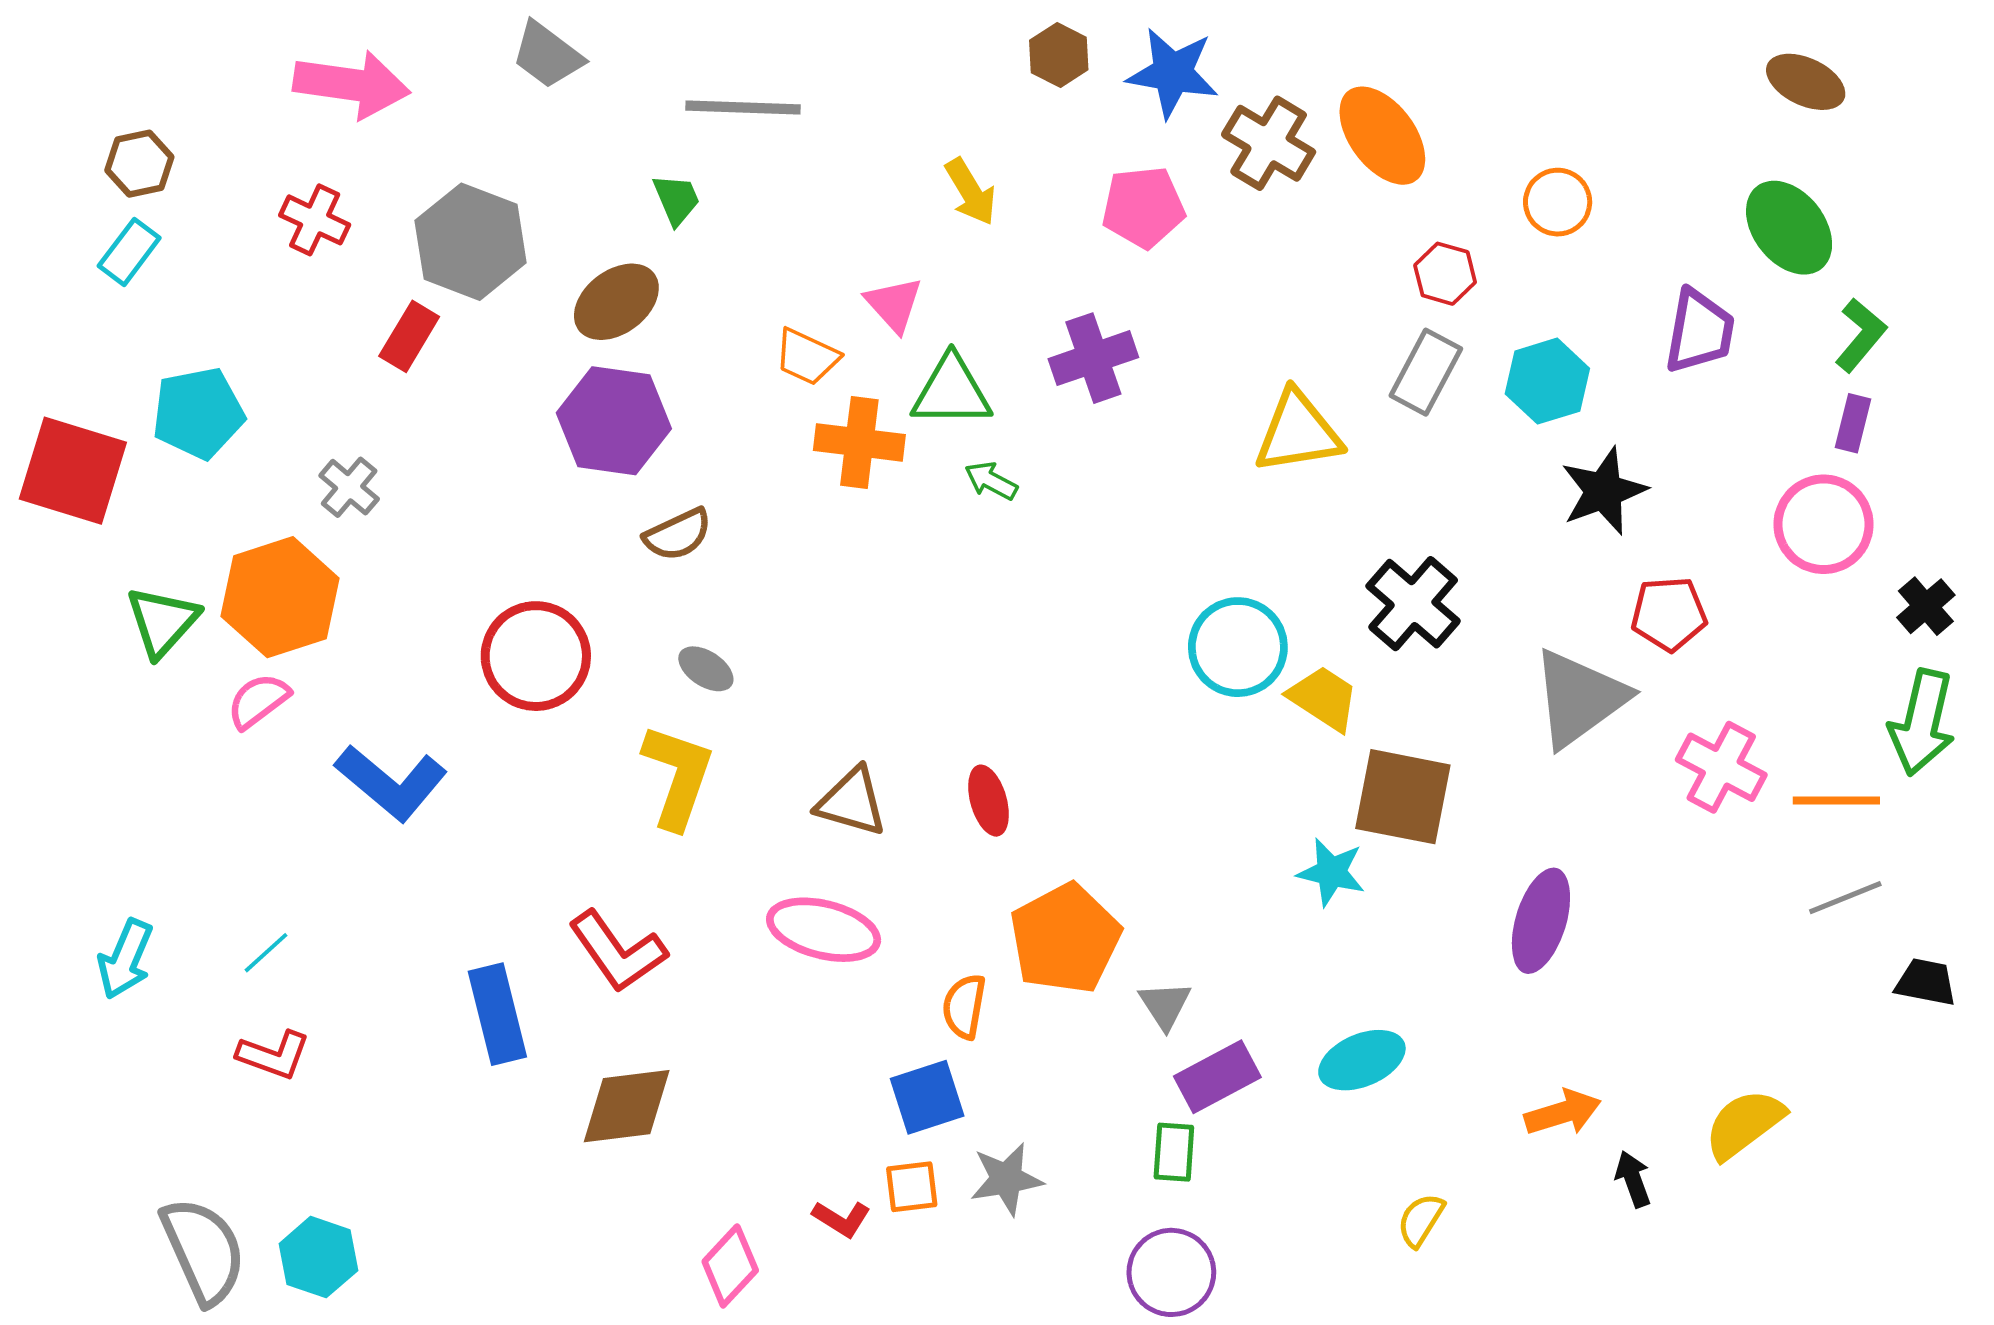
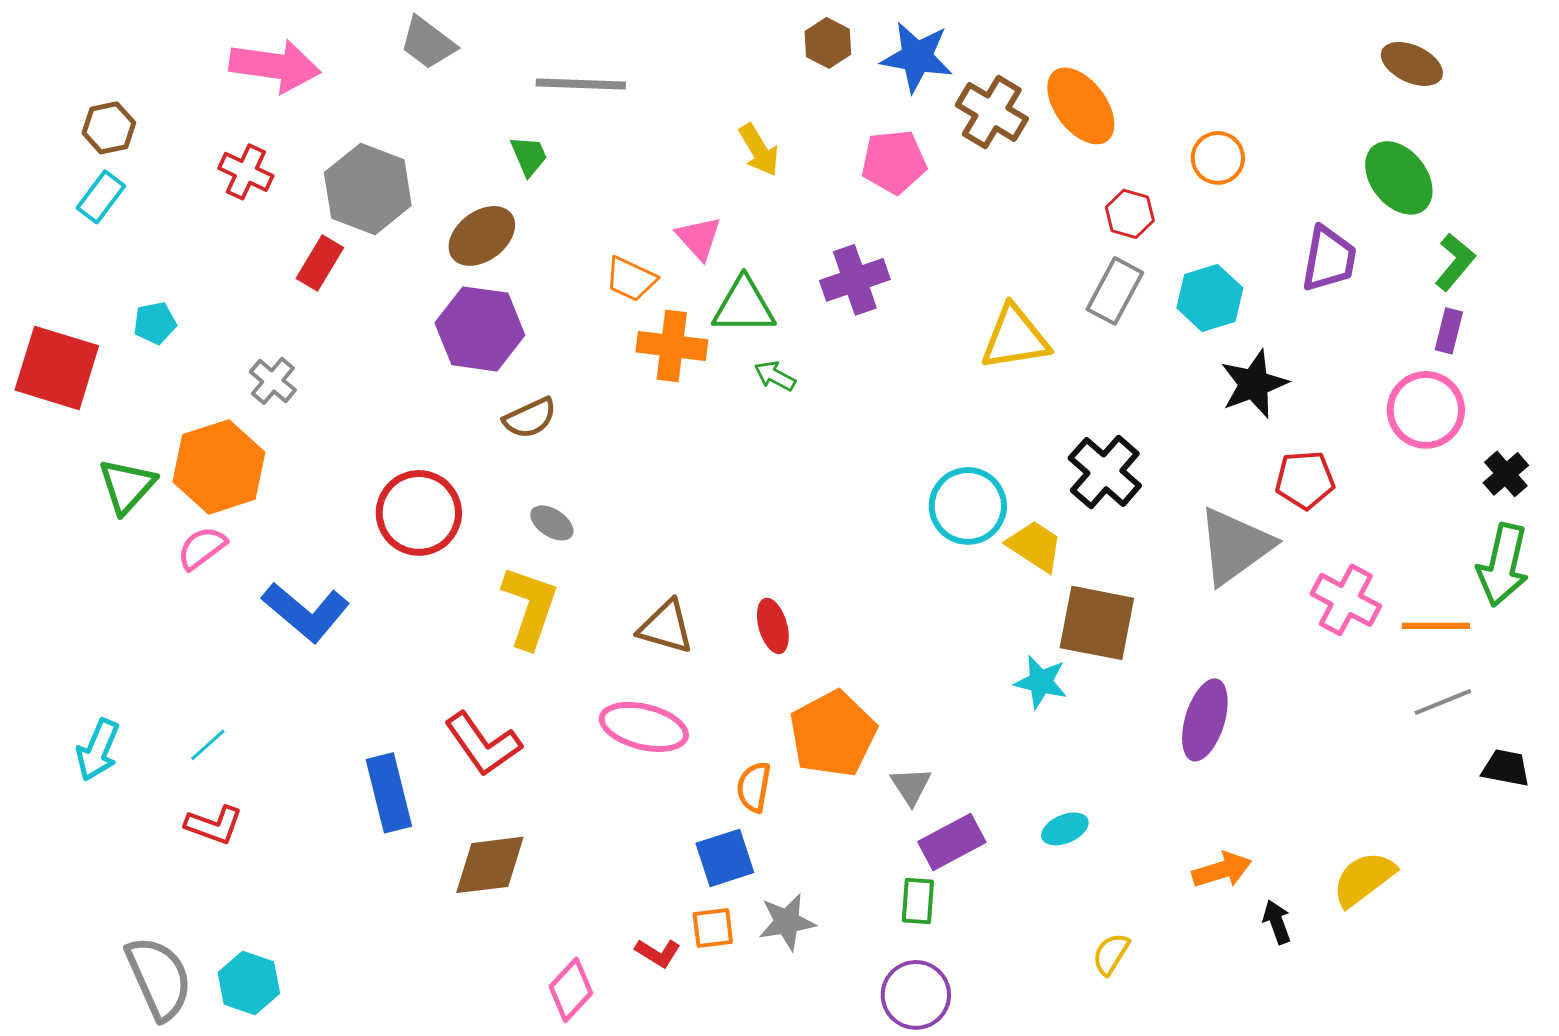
cyan pentagon: (198, 413) -> (155, 323), size x0.6
cyan ellipse: (1362, 1060) -> (1065, 829), size x0.7

